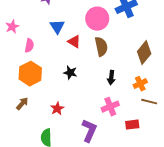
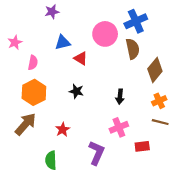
blue triangle: (57, 27) -> (63, 42), turned 49
brown semicircle: (101, 47) -> (133, 49), moved
orange cross: (140, 84) -> (159, 101), moved
brown arrow: (22, 104) -> (25, 124), size x1.6

